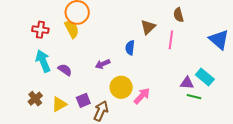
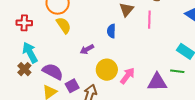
yellow semicircle: (72, 29) -> (64, 25), moved
purple semicircle: (65, 70) -> (53, 72), moved, size x1.5
purple triangle: (187, 83) -> (157, 82), moved, size x1.5
brown cross: (35, 99) -> (24, 69), moved

